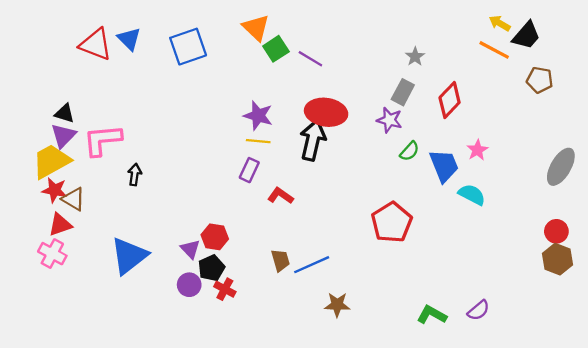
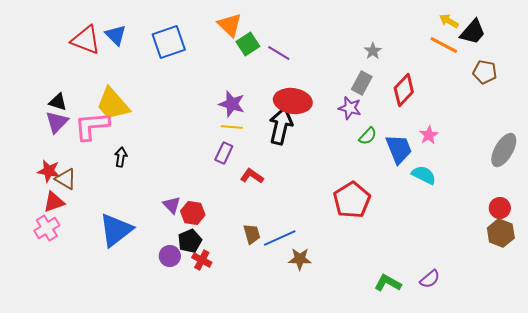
yellow trapezoid: (51, 161) -> (113, 104), moved, turned -102
purple triangle: (190, 249) -> (172, 205), moved
pink cross: (52, 254) -> (47, 228), turned 30
brown star: (337, 305) -> (300, 259), moved

